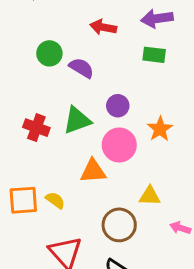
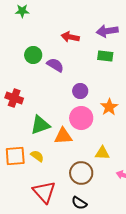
green triangle: (77, 120) -> (40, 125), moved
red cross: (36, 128) -> (14, 98), moved

